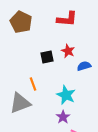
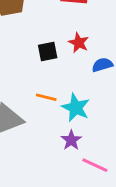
orange line: (33, 84) -> (46, 97), moved, turned -56

